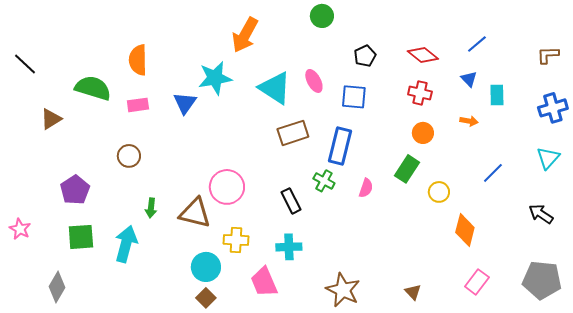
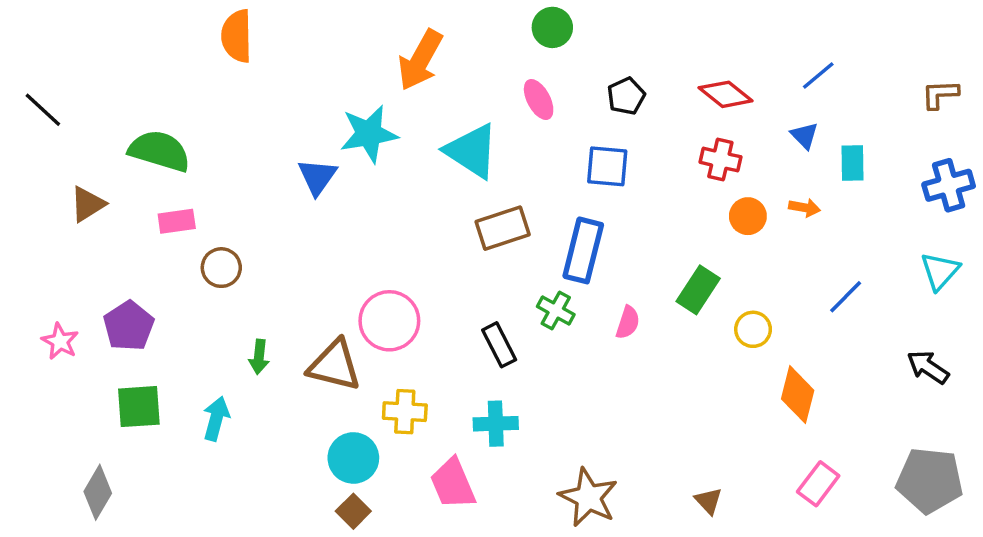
orange semicircle: (138, 60) -> (237, 36), moved
pink ellipse: (314, 81) -> (539, 99), moved
pink rectangle: (138, 105) -> (177, 221), moved
orange circle: (423, 133) -> (748, 216), moved
pink star: (20, 229) -> (60, 341), moved
cyan arrow: (126, 244) -> (216, 419), size x0.7

